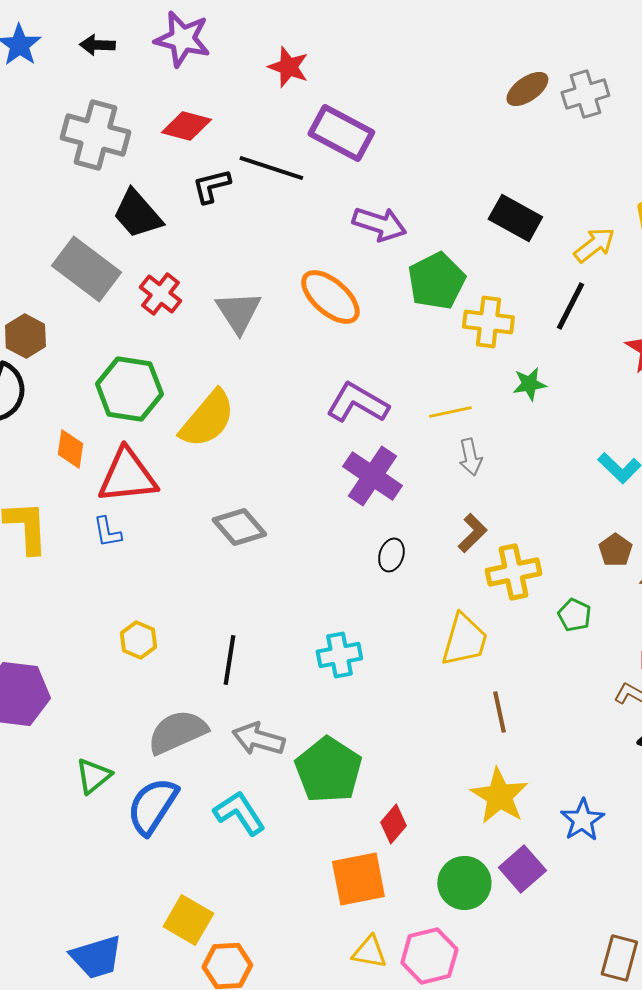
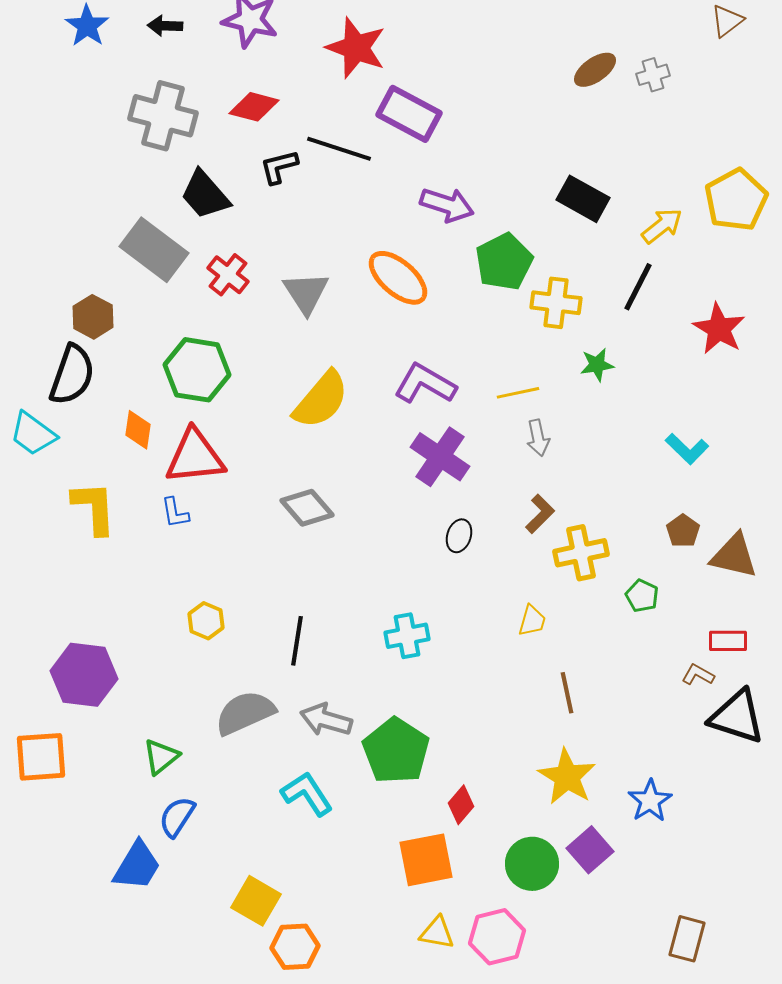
red star: (288, 67) -> (356, 48), size x1.5
gray cross: (585, 94) -> (653, 75), size x0.7
yellow semicircle: (207, 419) -> (321, 400), moved
yellow trapezoid: (464, 640) -> (532, 621), size x0.6
blue semicircle: (152, 806) -> (177, 817), moved, size x0.7
blue trapezoid: (96, 957) -> (137, 866), moved, turned -42

